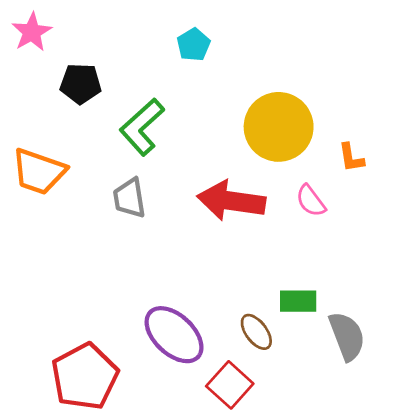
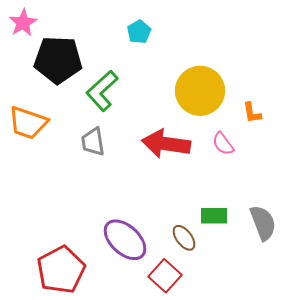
black pentagon: (81, 84) -> (58, 60), size x1.6
gray semicircle: (347, 336) -> (263, 223), moved

